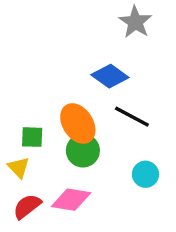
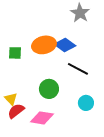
orange ellipse: (78, 123) -> (44, 45), moved, turned -70
green square: (32, 137) -> (15, 53), moved
red semicircle: (27, 206) -> (16, 111), moved

